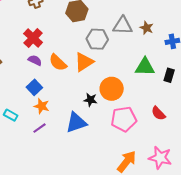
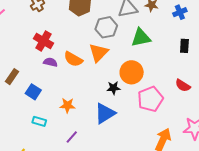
green triangle: (145, 67) -> (141, 38), moved
blue square: (34, 87) -> (33, 92), moved
purple line: (39, 128) -> (72, 137), moved

